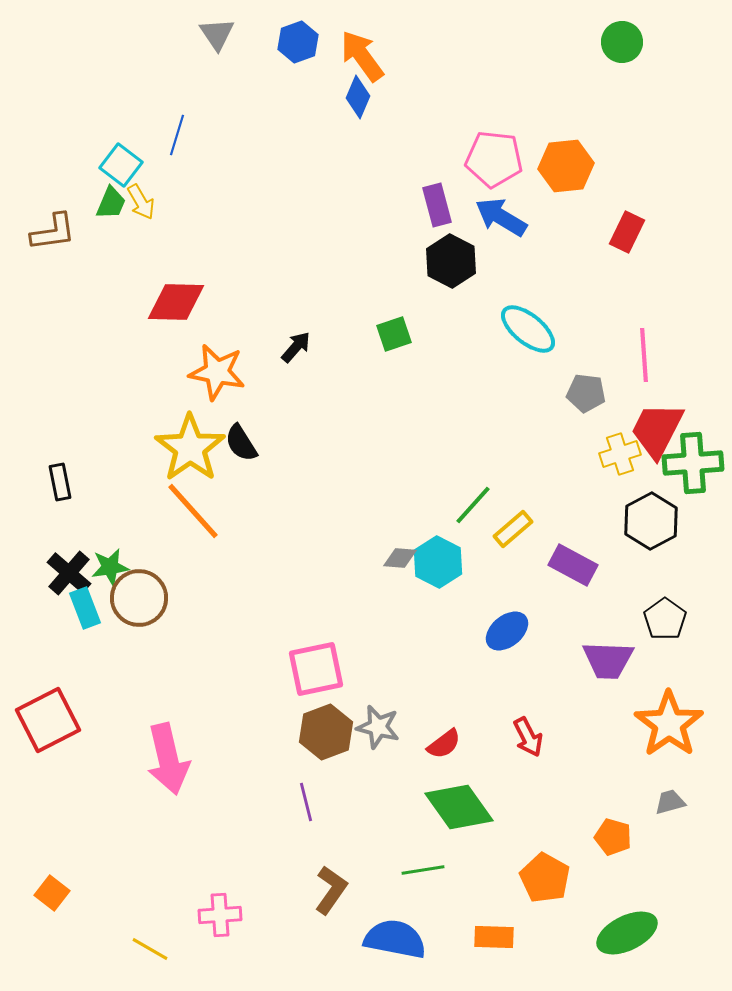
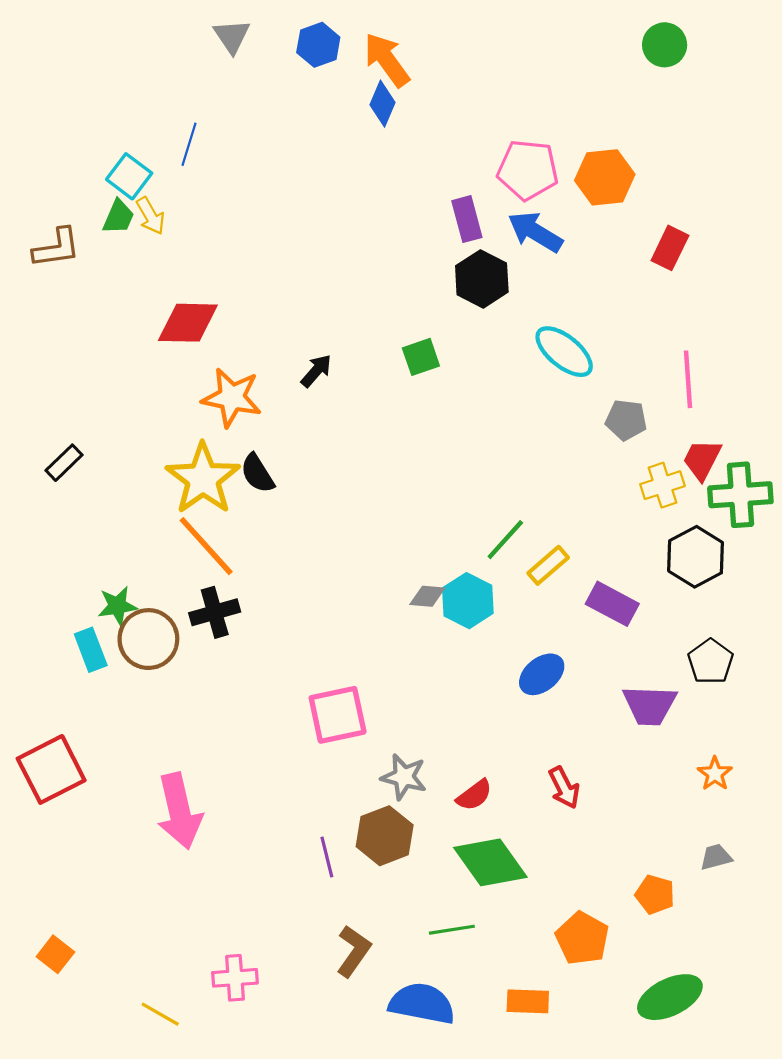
red trapezoid: (657, 430) -> (702, 460), size x0.7
black rectangle: (60, 482) -> (64, 463), moved, turned 57
black cross: (69, 573) -> (215, 612), moved, turned 33
orange star: (669, 724) -> (715, 774), size x0.5
brown hexagon: (326, 732) -> (385, 836), moved

